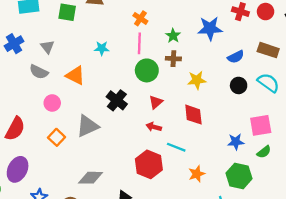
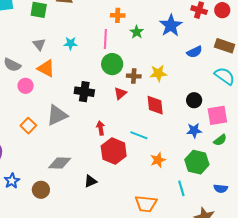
orange cross: (140, 18) -> (118, 15), moved, turned -32
blue star: (210, 28) -> (171, 25), turned -30
gray triangle: (47, 47) -> (39, 44), moved
brown cross: (173, 59) -> (134, 76), moved
black circle: (239, 85) -> (194, 100), moved
black cross: (117, 100) -> (84, 92), turned -30
pink circle: (52, 103) -> (26, 86), moved
red arrow: (154, 127) -> (101, 128), moved, turned 64

